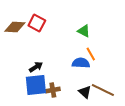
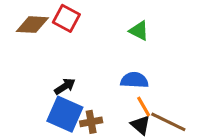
orange line: (91, 54) -> (144, 106), moved
blue square: (36, 85) -> (65, 114), turned 30

